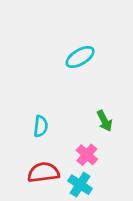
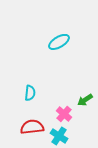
green arrow: (105, 121) -> (85, 100), moved, turned 84

